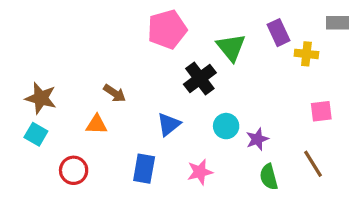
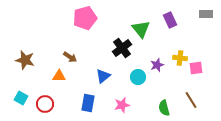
pink pentagon: (167, 29) -> (85, 18), moved
yellow cross: (306, 54) -> (180, 58), moved
cyan square: (36, 134) -> (21, 98), moved
purple star: (257, 139) -> (157, 65), moved

